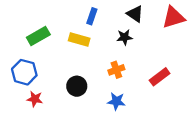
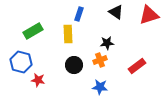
black star: (125, 37) -> (107, 43), moved
yellow rectangle: (79, 40) -> (68, 34), turned 72
black circle: (77, 86) -> (74, 65), moved
red star: (35, 99) -> (38, 80), moved

